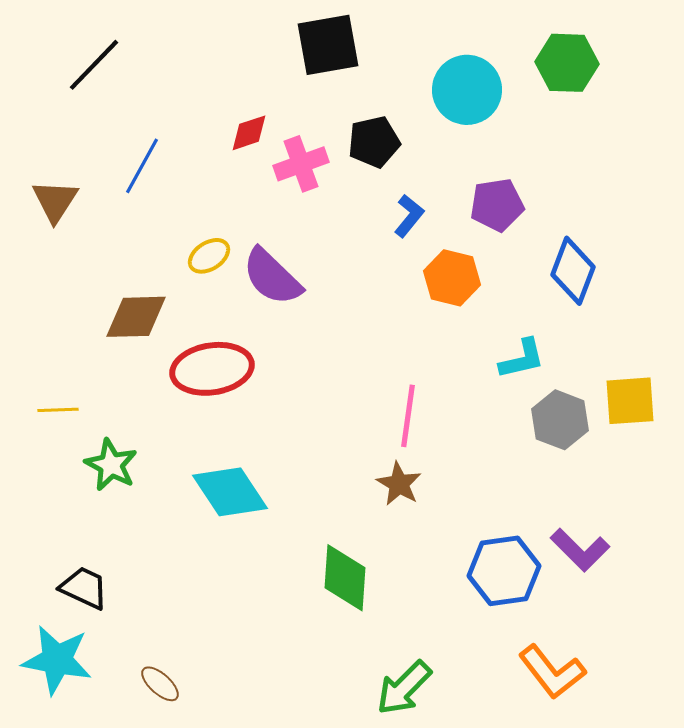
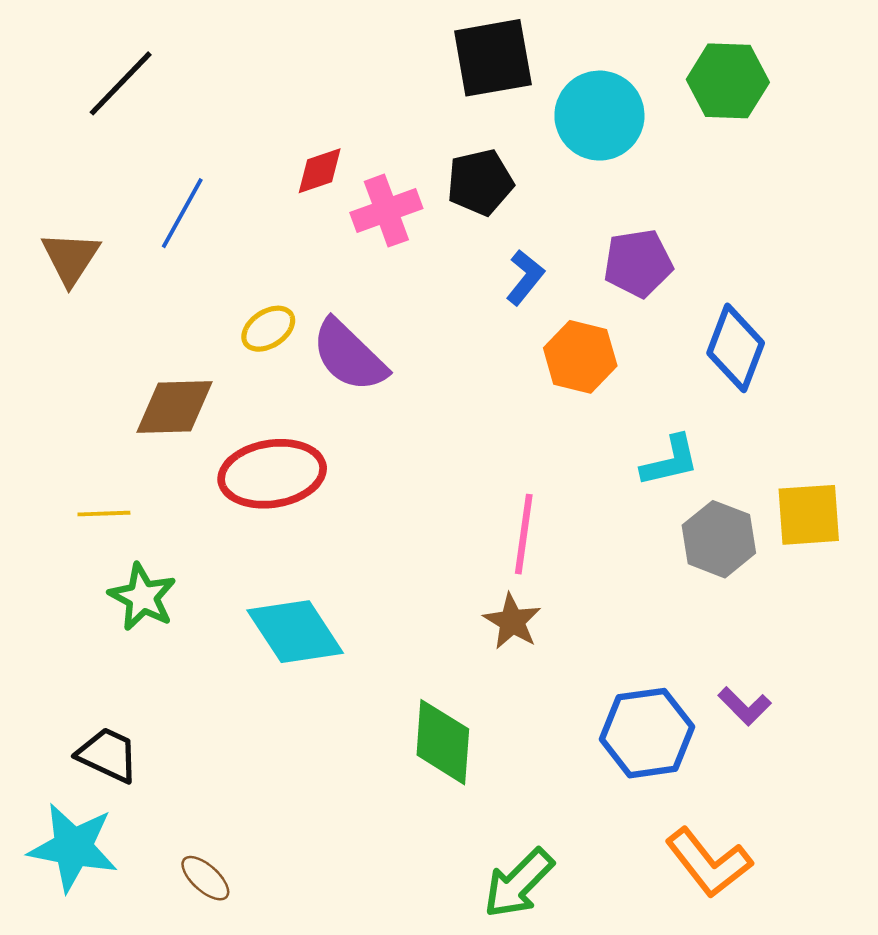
black square: (328, 45) -> (493, 58), moved
yellow line: (58, 410) -> (104, 514), moved
purple L-shape: (580, 550) -> (745, 706), size x0.7

